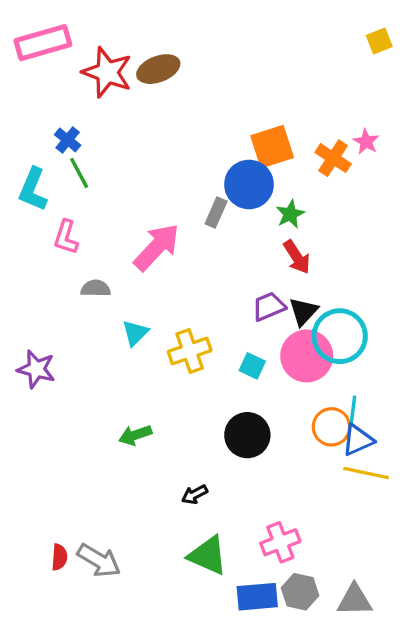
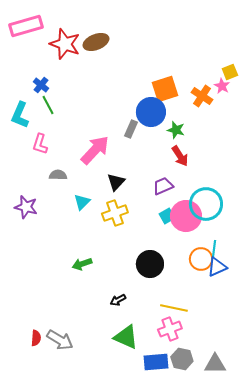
yellow square: (379, 41) -> (230, 72), moved
green star: (290, 214) -> (176, 130), turned -30
black triangle: (303, 311) -> (116, 182), moved
cyan square: (252, 366) -> (167, 216), moved, turned 35
purple star: (36, 369) -> (26, 207), moved
yellow line: (366, 473) -> (174, 308), moved

